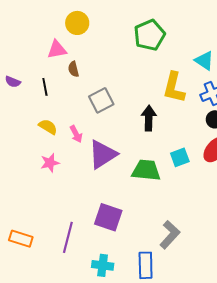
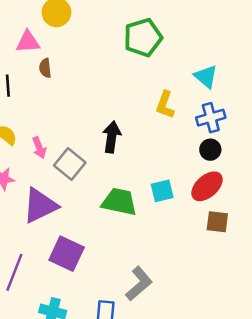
yellow L-shape: (174, 87) -> (165, 105), size x0.7
gray square: (101, 100) -> (70, 164), moved, turned -30
black arrow: (149, 118) -> (112, 137), moved
purple triangle: (103, 154) -> (40, 206), moved

